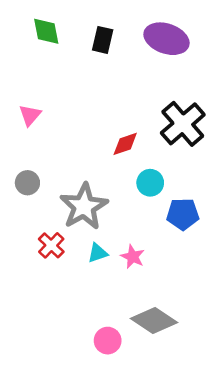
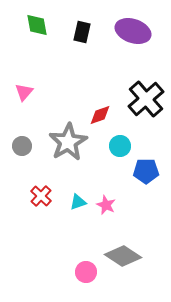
gray star: (84, 207) -> (68, 142), moved

